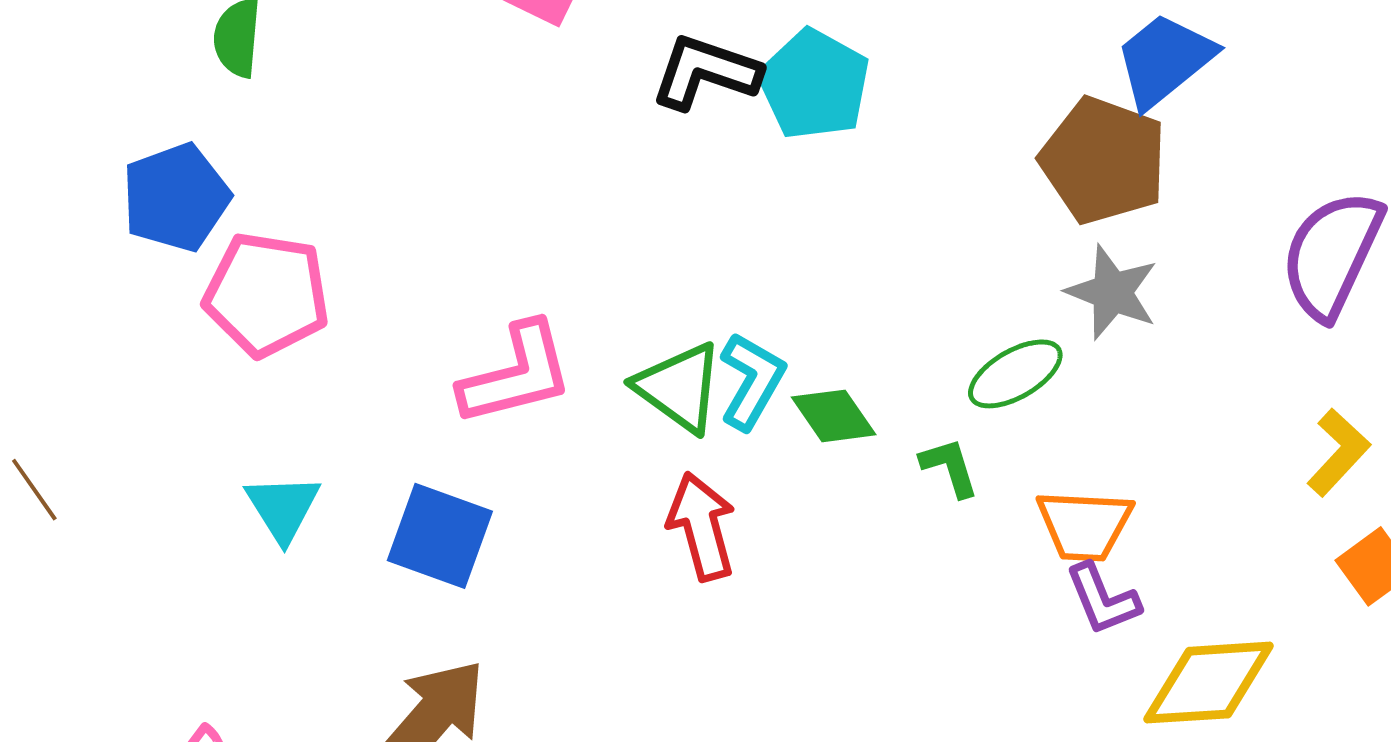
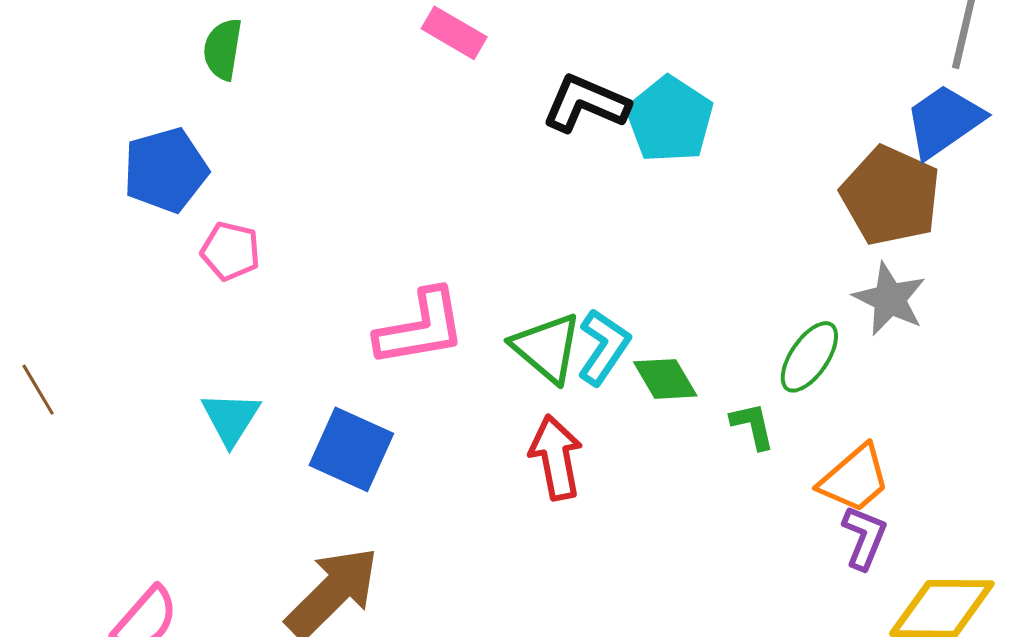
pink pentagon: (267, 294) -> (231, 251), size x0.6
green ellipse: (1015, 374) -> (809, 357), turned -30
orange trapezoid: (1084, 525) -> (854, 479), turned -48
purple L-shape: (1103, 599) -> (864, 537), turned -140

